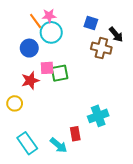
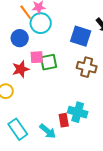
blue square: (91, 23) -> (81, 36), moved, size x1.5
brown cross: (101, 48) -> (87, 67), moved
cyan cross: (98, 116) -> (78, 112), moved, turned 36

